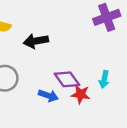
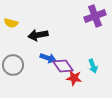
cyan arrow: (104, 79) -> (93, 66), turned -32
blue arrow: (48, 96) -> (48, 58), moved

